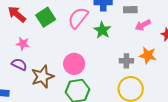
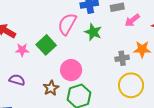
green square: (46, 17) -> (46, 45), moved
pink star: (23, 44) -> (22, 50), moved
brown star: (42, 77) -> (51, 88), moved, size x0.7

